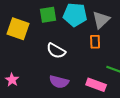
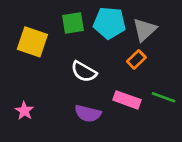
orange rectangle: (95, 42) -> (136, 59), turned 48
pink rectangle: (96, 85) -> (127, 100), moved

